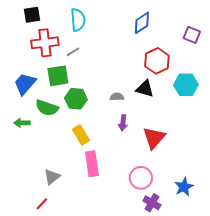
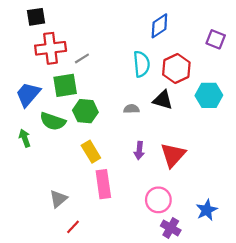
cyan semicircle: (78, 20) -> (141, 64), moved
green arrow: (22, 123) -> (25, 138), turned 70
purple arrow: (123, 123) -> (139, 150), moved
red line: (42, 204) -> (73, 227), moved

